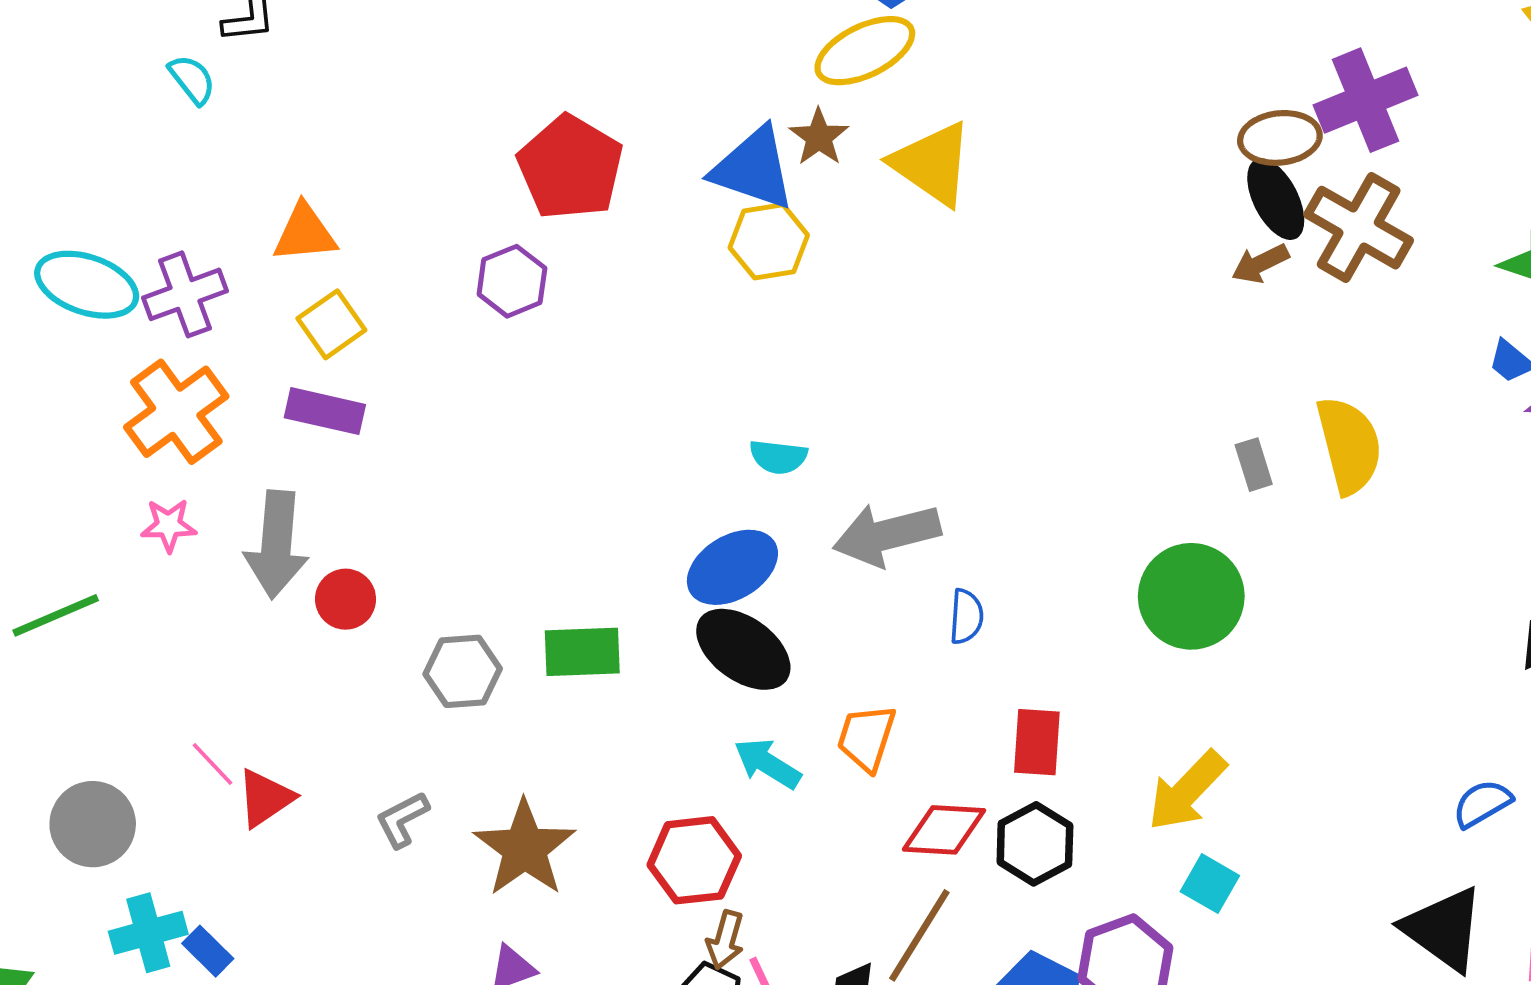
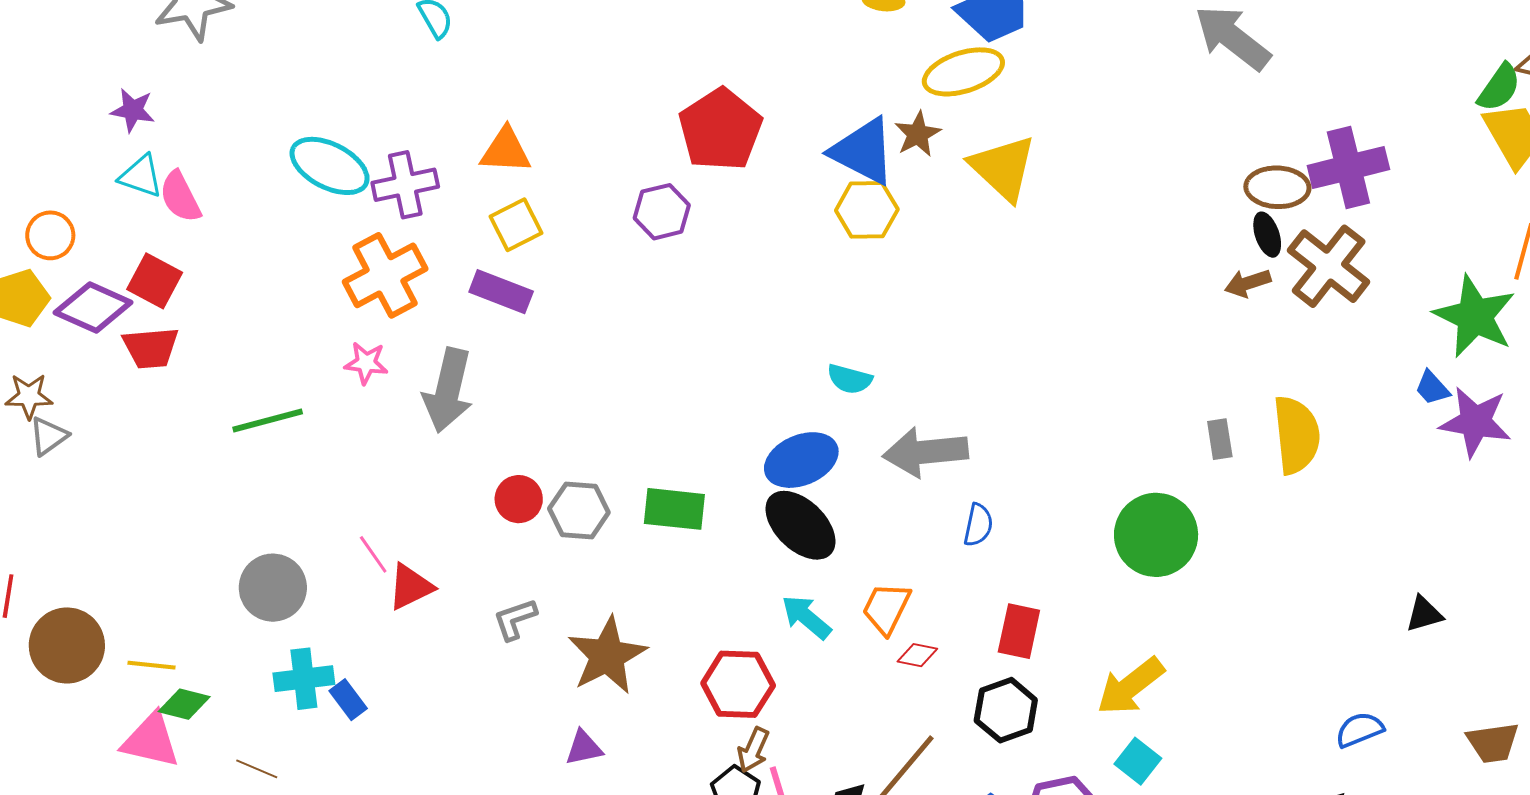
black ellipse: (1276, 199) -> (1267, 235), size x0.7
red circle: (346, 599) -> (519, 499), moved
red diamond: (944, 830) -> (917, 655), moved, size x0.6

